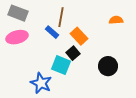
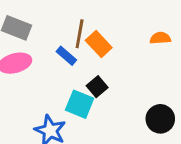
orange rectangle: (79, 36) -> (99, 44), moved
black circle: (108, 66) -> (160, 119), moved

